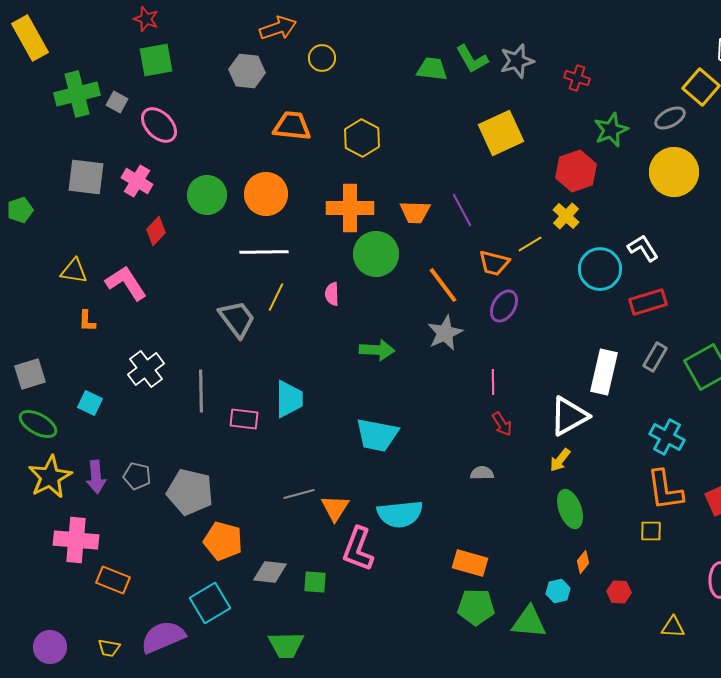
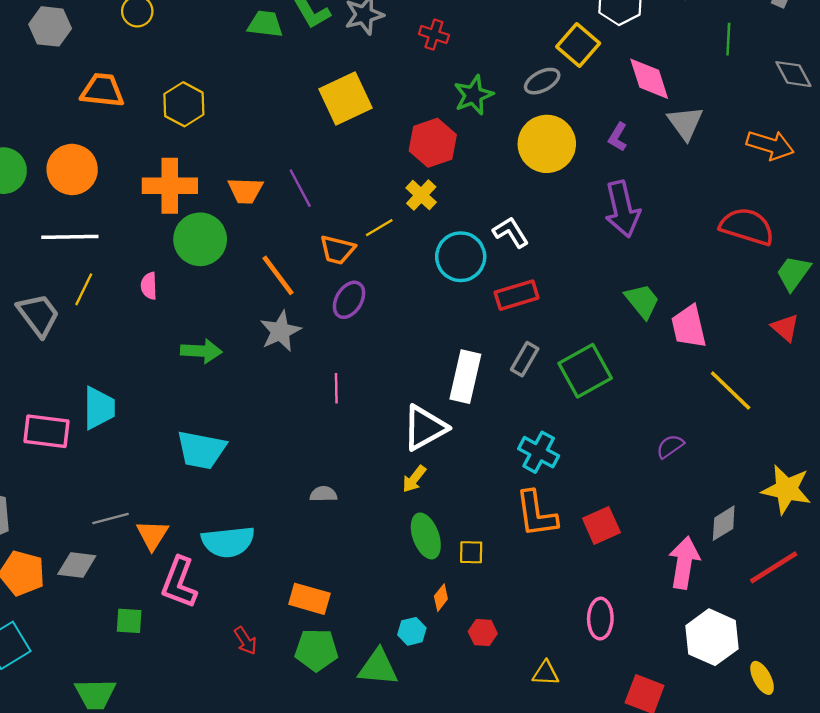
pink rectangle: (244, 419) -> (47, 431), size x1.4
red arrow: (502, 424) -> (245, 641), moved
yellow square: (651, 531) -> (471, 552), moved
gray diamond: (270, 572) -> (77, 565), moved

